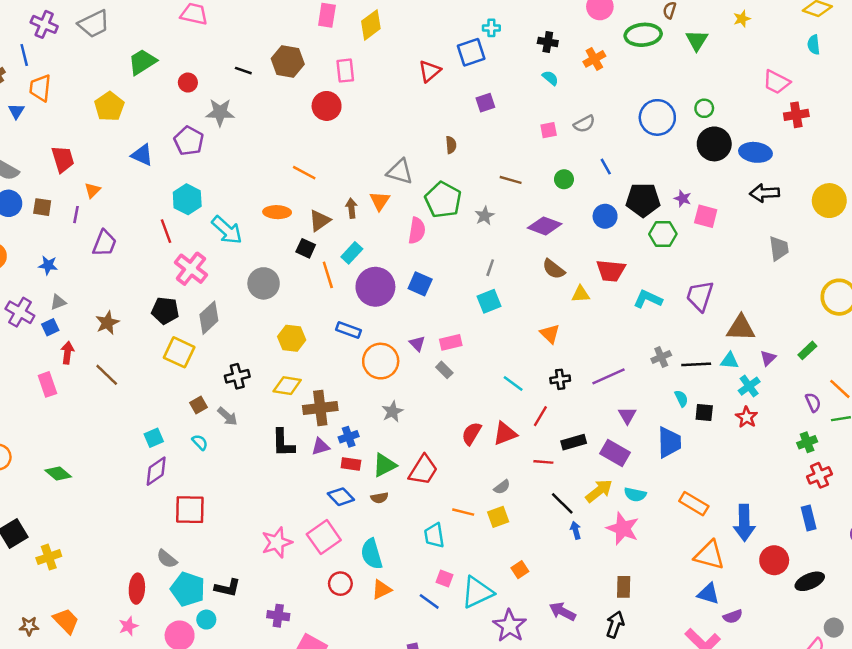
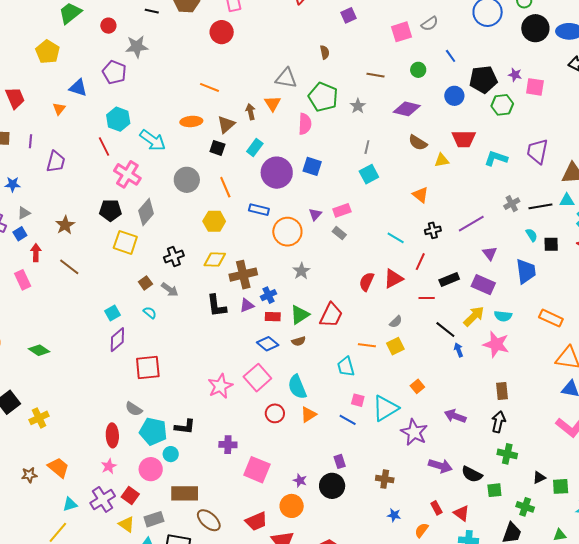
pink square: (549, 130) -> (401, 32), size x1.5
orange triangle: (92, 190) -> (59, 109), moved
orange line: (328, 275) -> (225, 187), moved
purple triangle: (417, 344) -> (315, 214), turned 32

